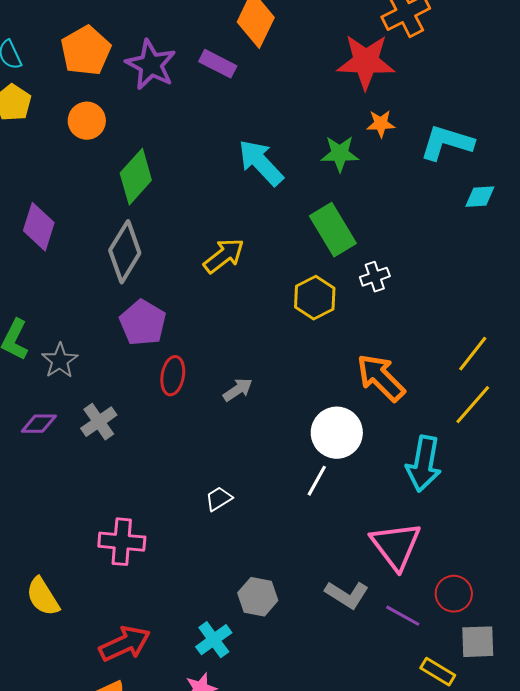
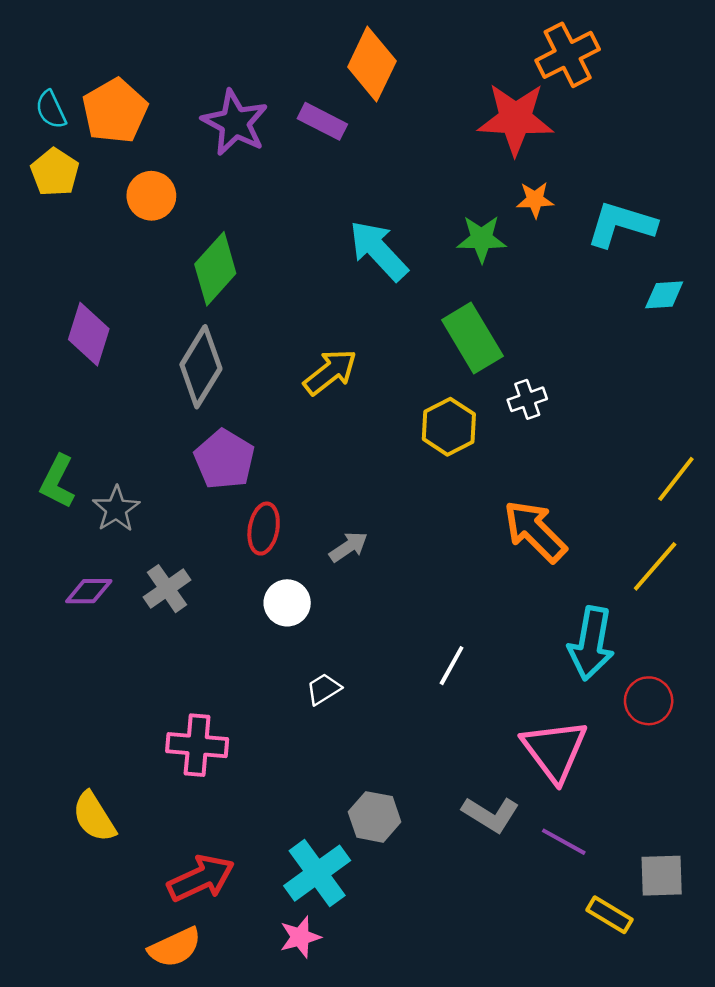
orange pentagon: (86, 51) -> (115, 111), moved
yellow line: (473, 354) -> (676, 479), moved
white circle: (337, 433) -> (287, 603), moved, size x0.7
red circle: (454, 594) -> (649, 701), moved
cyan cross: (214, 640) -> (317, 873), size x1.4

